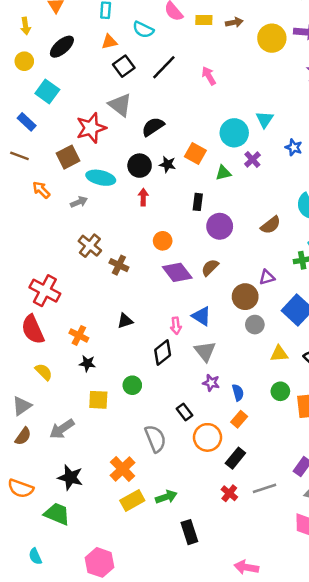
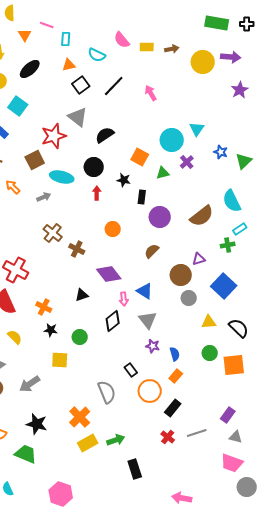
black star: (167, 164) -> (124, 180), moved
brown semicircle: (271, 225) -> (202, 216), size x1.4
purple diamond: (177, 272) -> (109, 274), moved
green circle: (132, 385) -> (80, 337), moved

